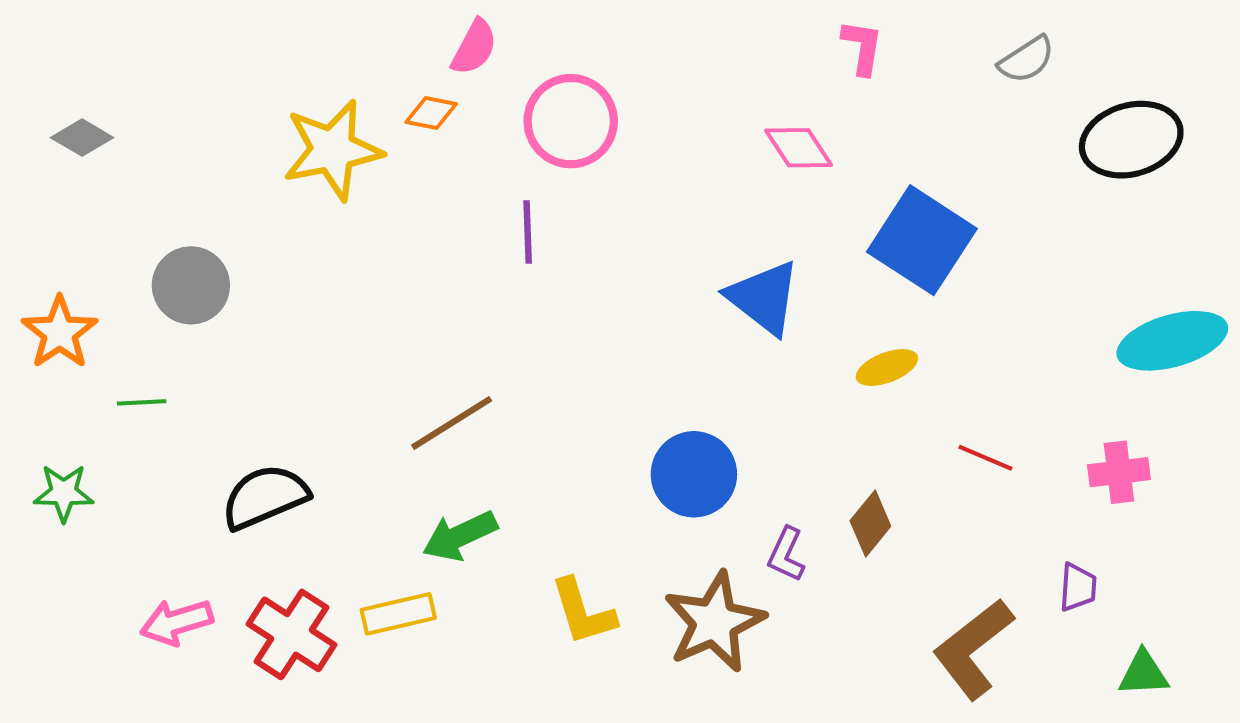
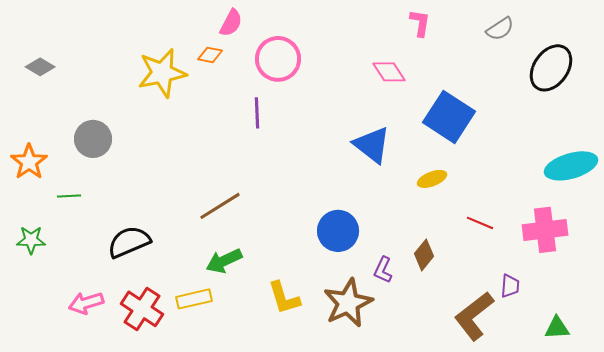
black ellipse: (1131, 140) -> (551, 68), turned -39
pink cross: (1119, 472) -> (545, 230), size x1.5
purple trapezoid: (1078, 587) -> (510, 286), moved

